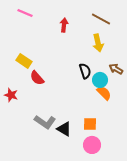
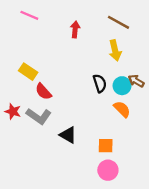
cyan circle: (100, 80) -> (122, 86), moved
gray L-shape: (45, 122) -> (39, 116), moved
black triangle: (64, 129) -> (68, 135), moved

